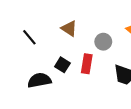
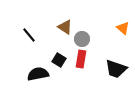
gray circle: (103, 42) -> (82, 39), moved

